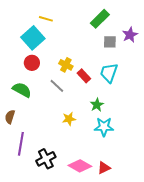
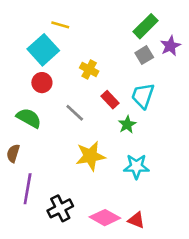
green rectangle: (100, 19) -> (145, 26), moved
gray square: (110, 42) -> (144, 55), turned -32
yellow cross: (66, 65) -> (89, 69), moved
green star: (97, 105) -> (127, 125), moved
yellow star: (69, 119) -> (90, 156), size x1.6
red triangle: (104, 168) -> (136, 220), turned 48

